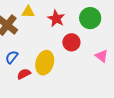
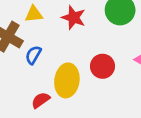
red circle: (71, 42) -> (103, 66), moved
blue semicircle: (12, 57) -> (33, 55), moved

